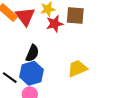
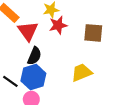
brown square: (75, 16) -> (93, 33), moved
red triangle: (25, 17) -> (28, 31), moved

